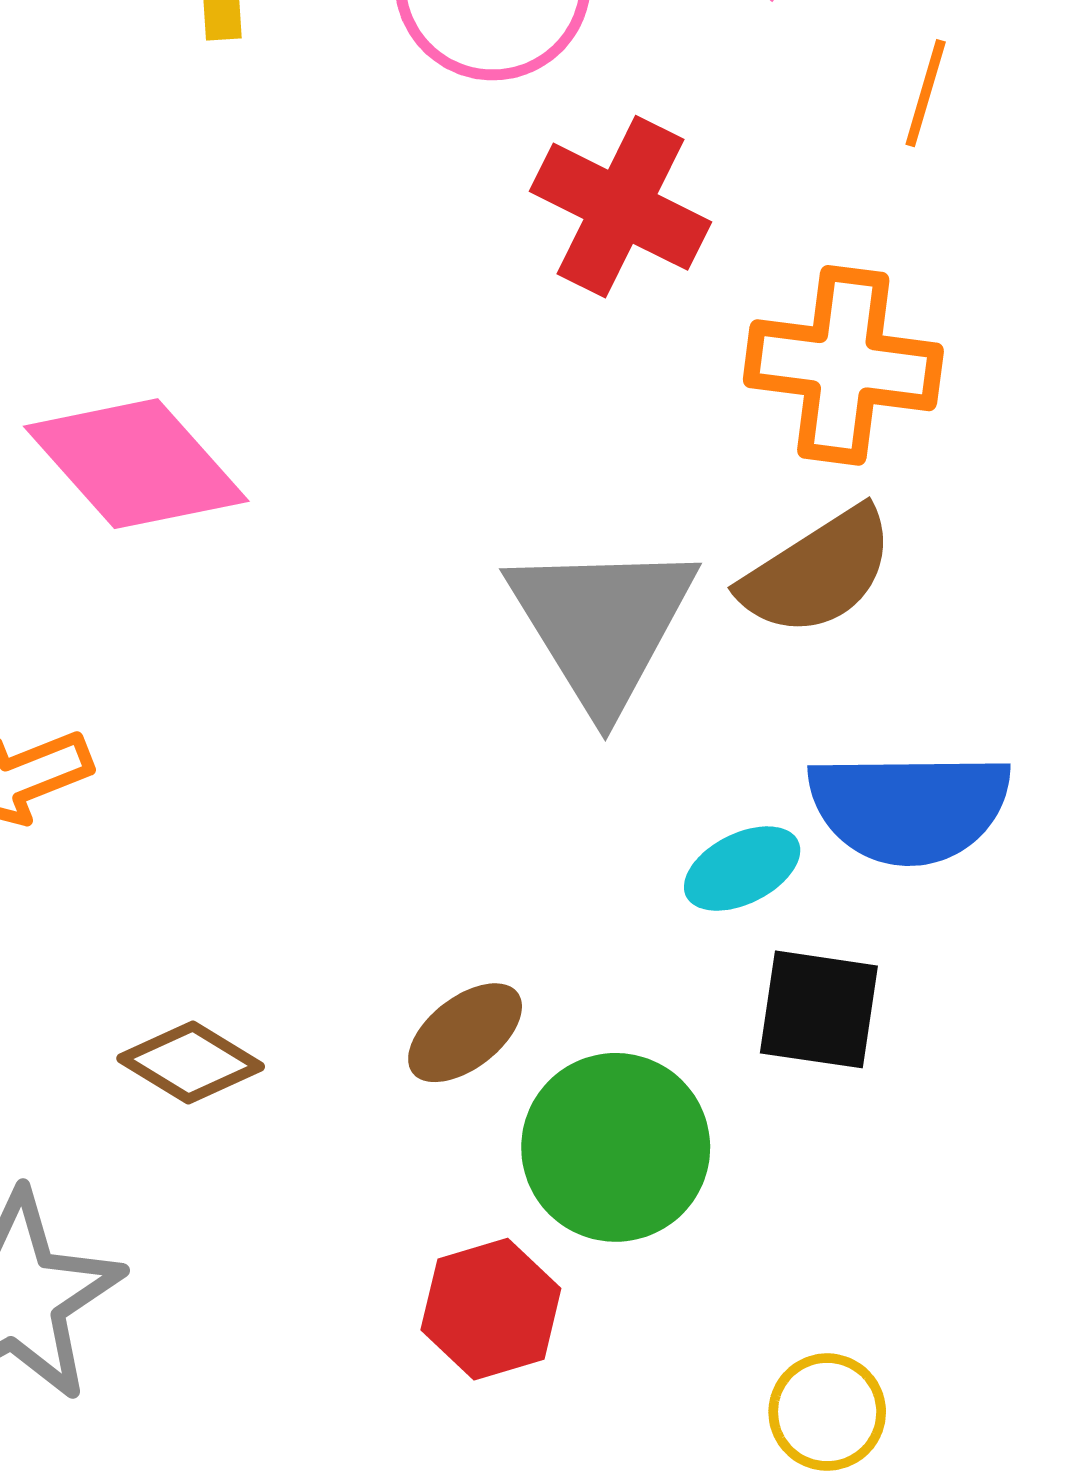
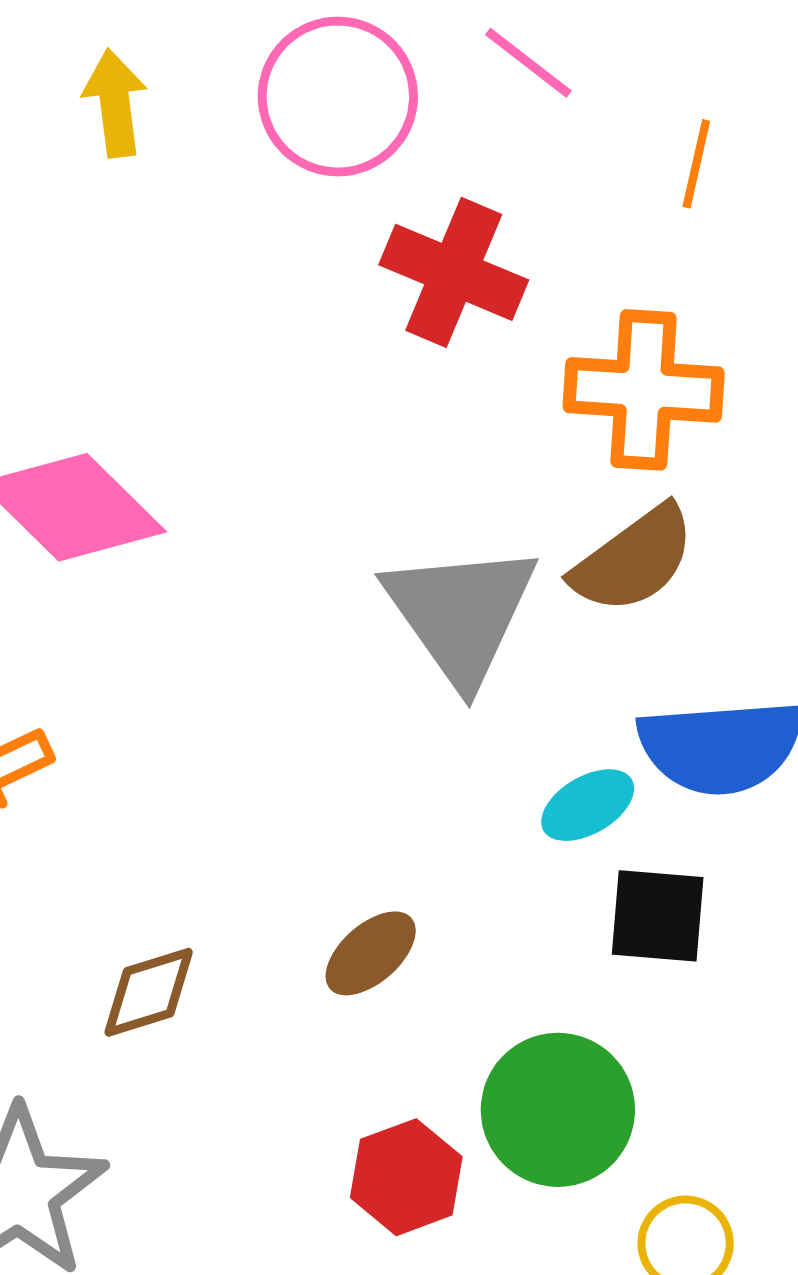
brown diamond: (191, 1063) -> (149, 992), turned -45
green circle: (616, 1147) -> (558, 1110), moved

